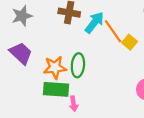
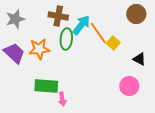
green ellipse: (78, 65) -> (66, 39), moved
orange star: (55, 67) -> (39, 49), moved

